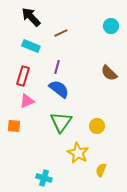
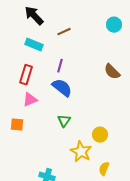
green triangle: (61, 122) -> (64, 121), size x0.6
yellow circle: (97, 126) -> (100, 135), moved

